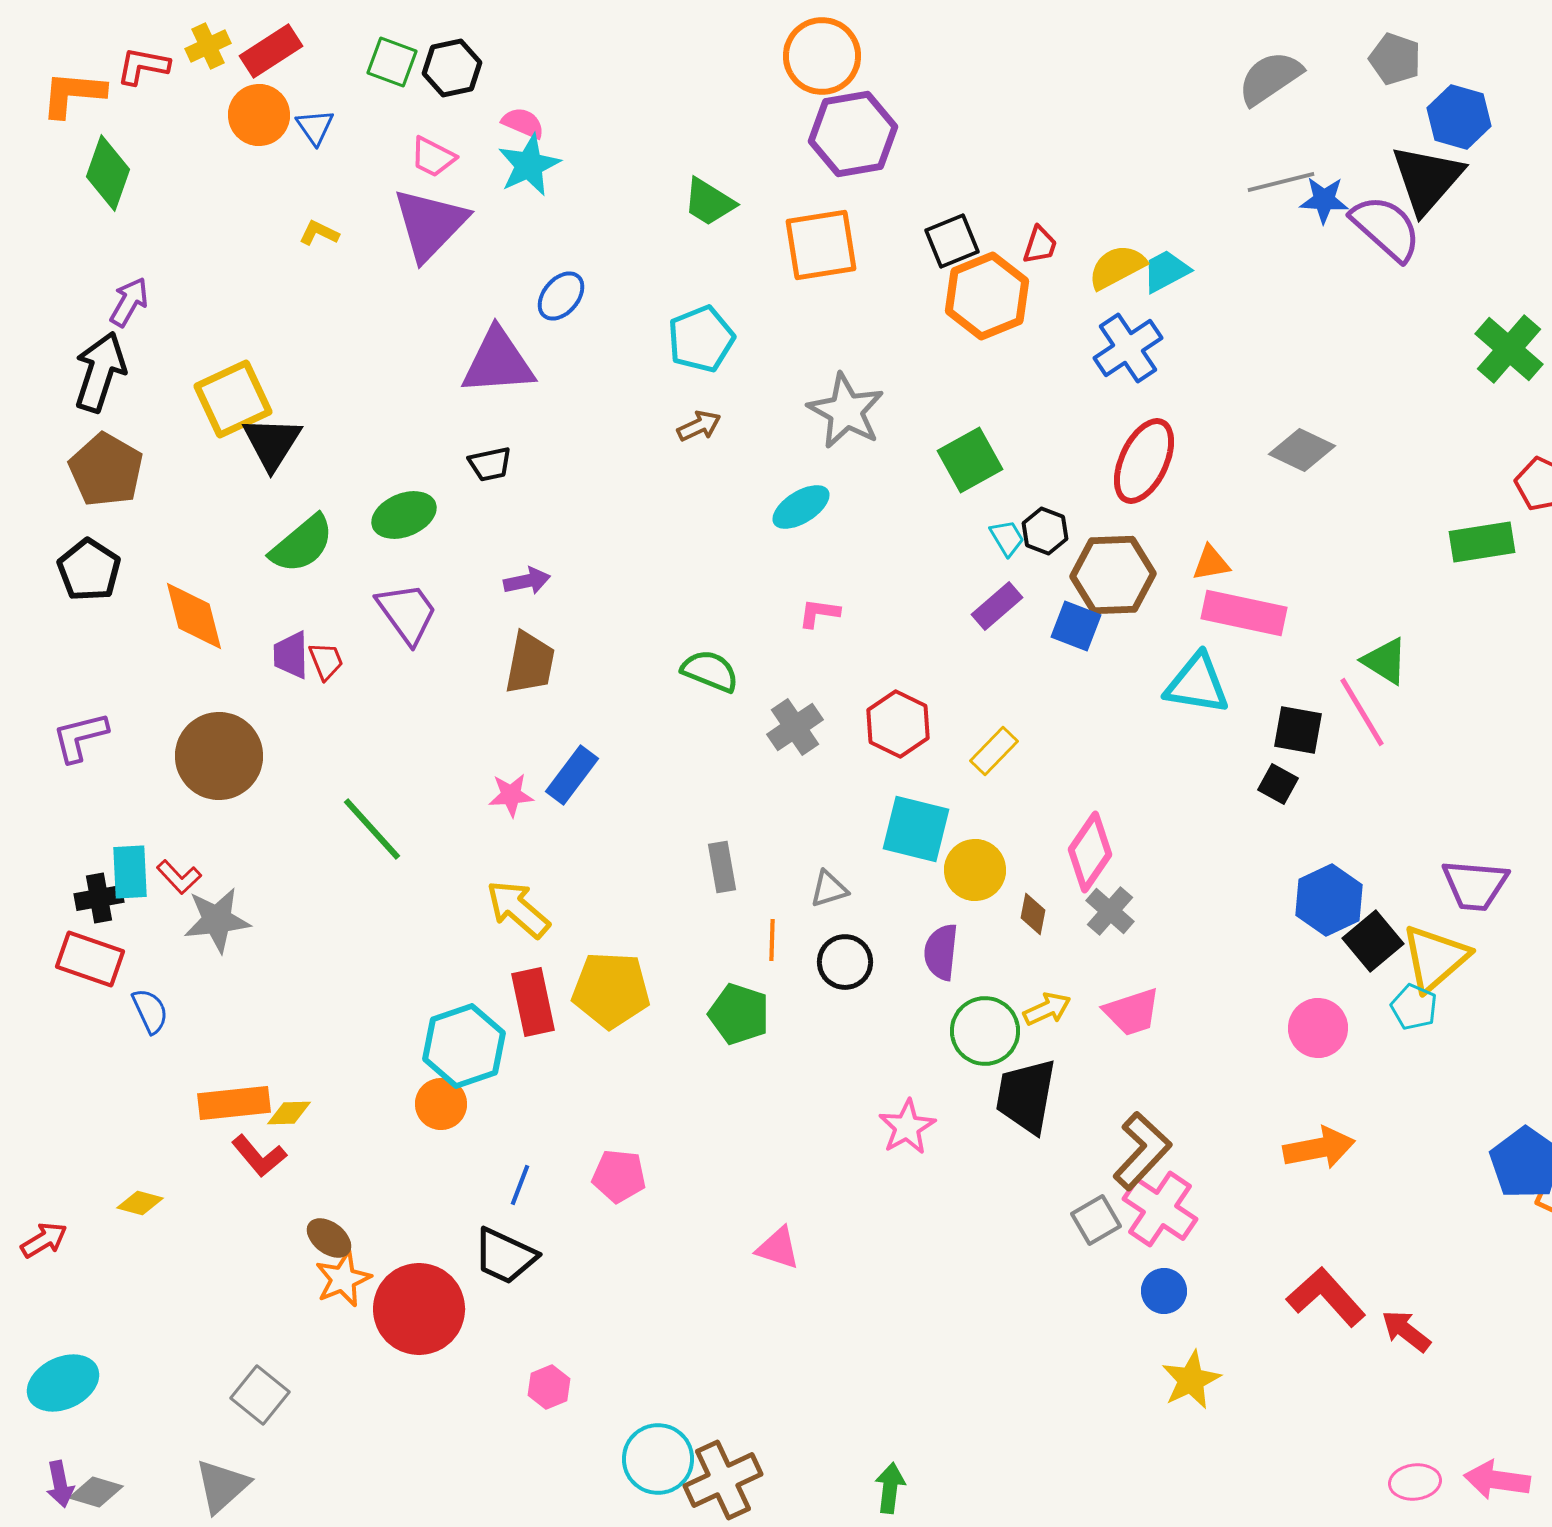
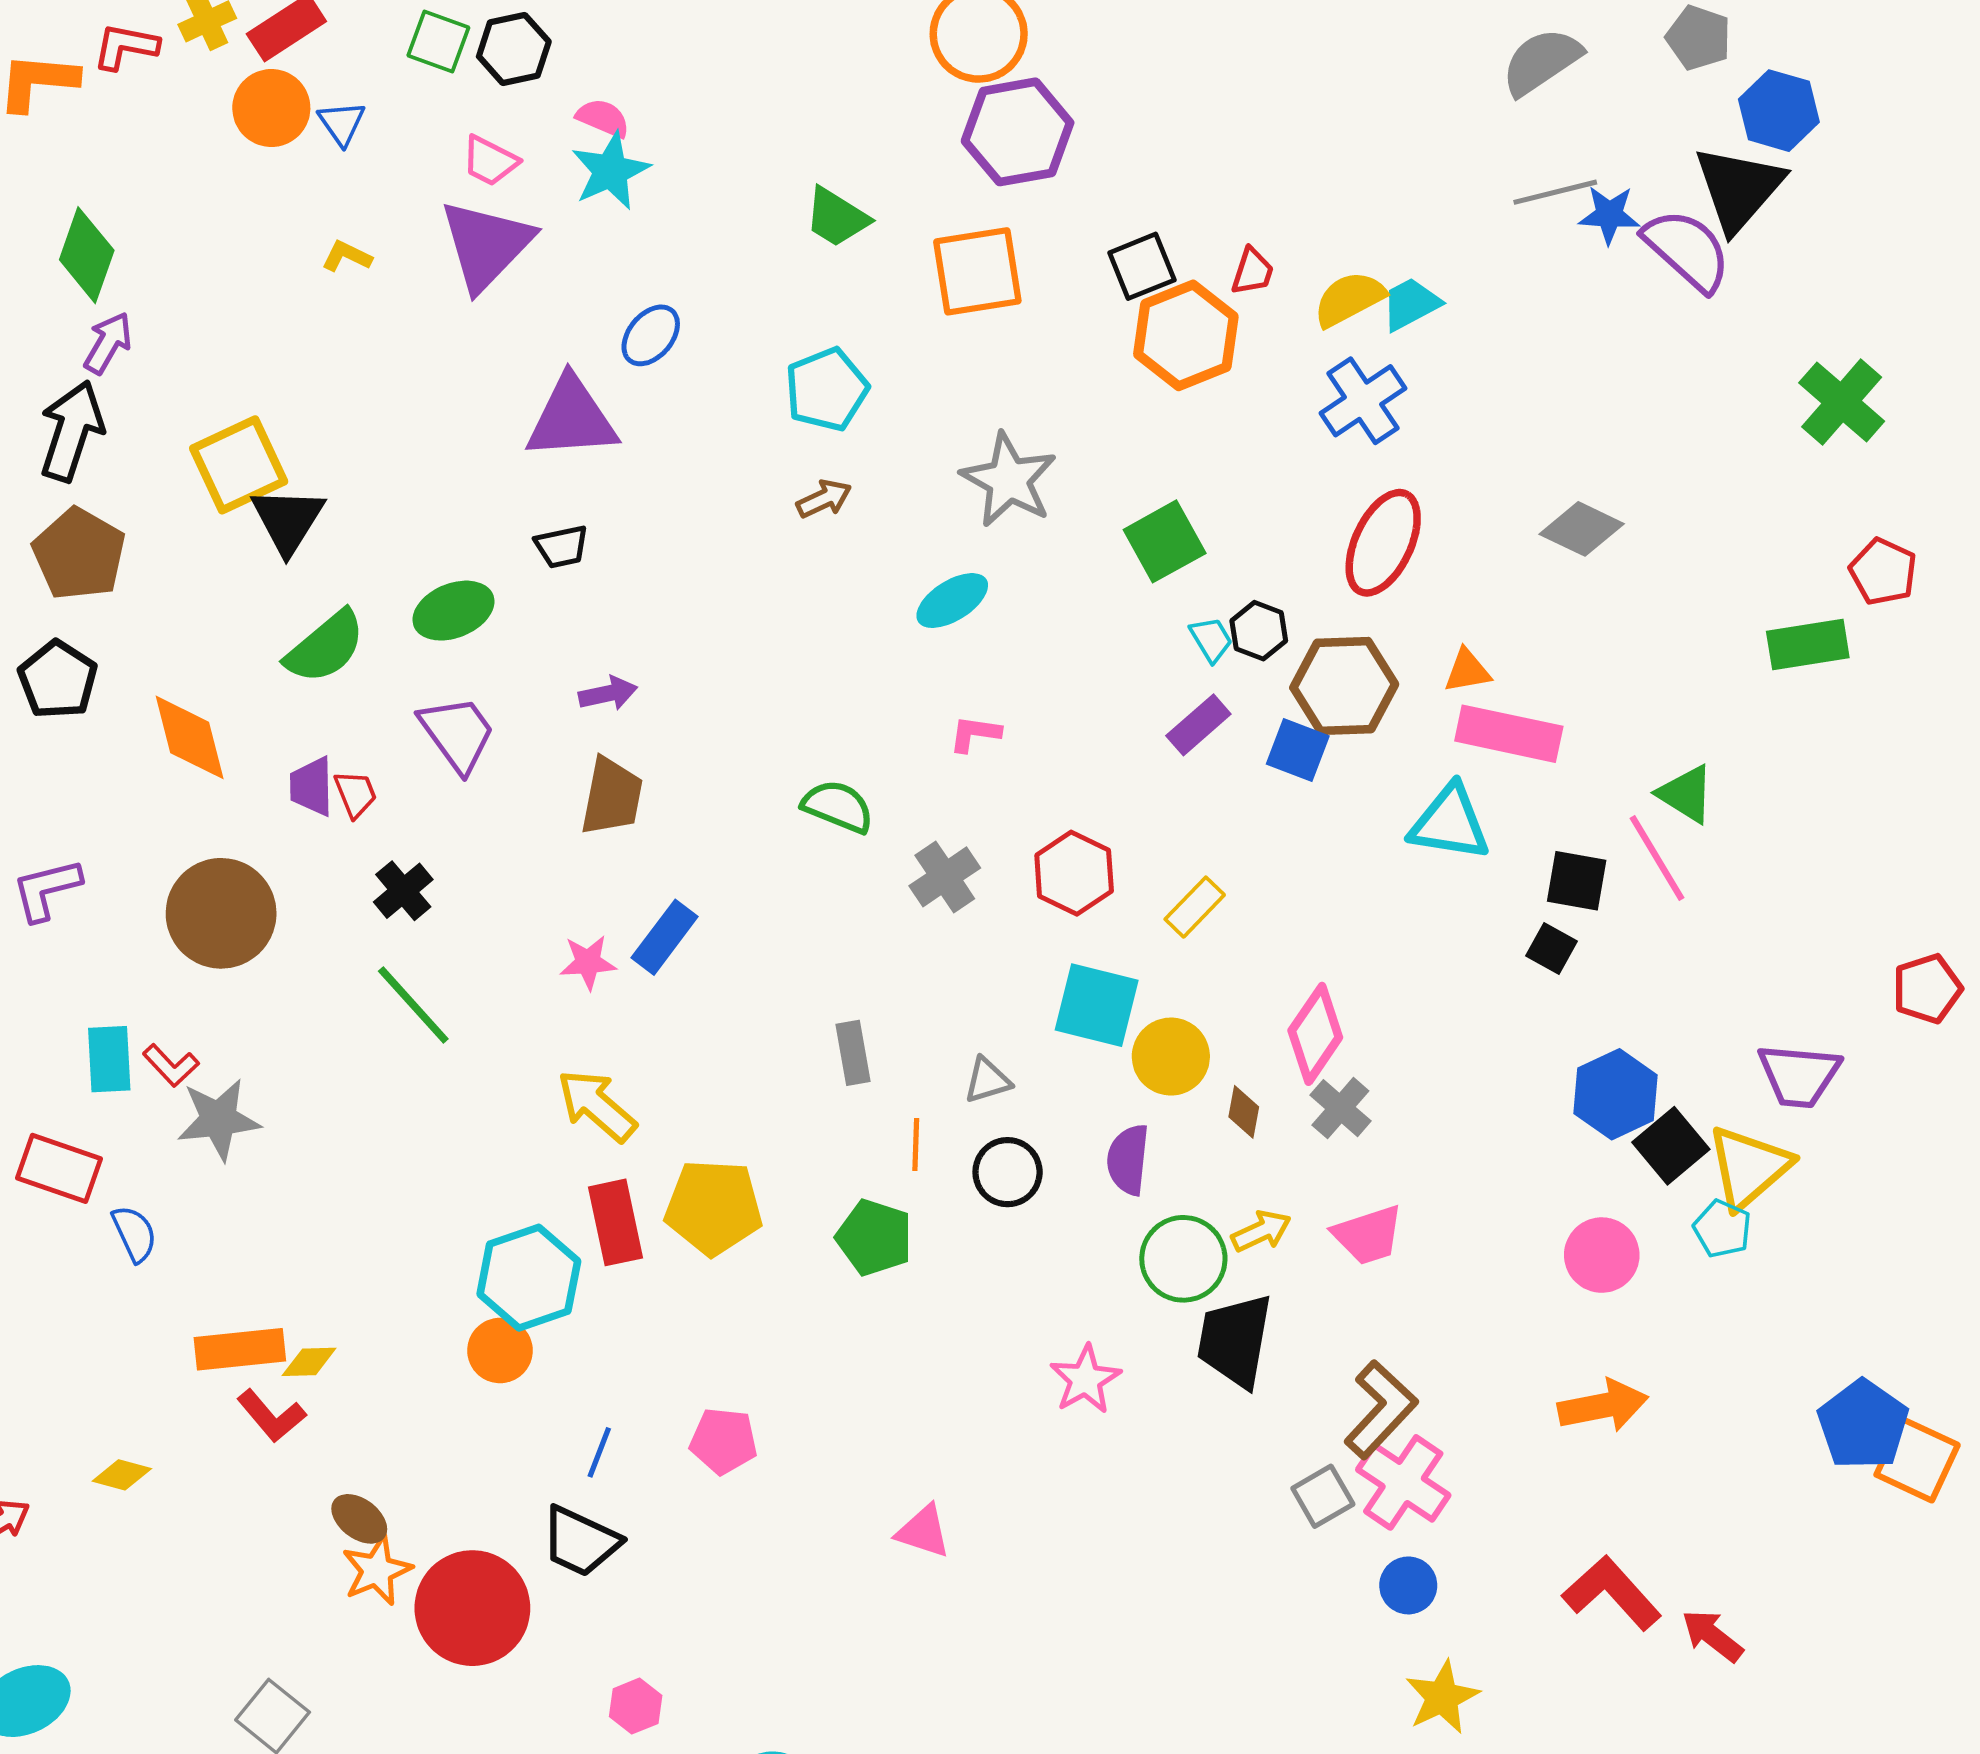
green diamond: (108, 173) -> (87, 255), moved
black cross: (99, 898) -> (403, 891), moved, turned -30

